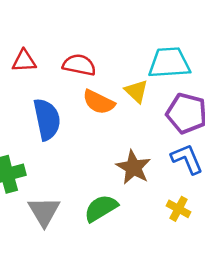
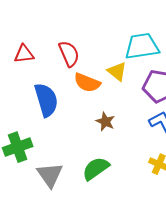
red semicircle: (79, 65) -> (69, 54), turned 60
brown star: (133, 167) -> (105, 121), moved, size x0.7

